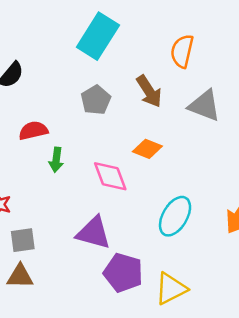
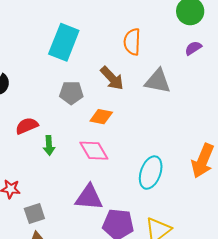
gray pentagon: (96, 100) -> (71, 93), turned -30
orange diamond: (147, 149) -> (101, 117), moved

